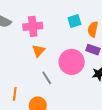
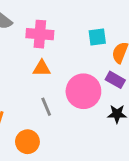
orange triangle: (38, 51) -> (42, 68), turned 40

